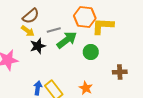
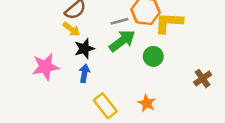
gray line: (54, 30) -> (119, 21), moved
brown cross: (120, 72) -> (203, 78), moved, turned -32
blue arrow: (38, 88) -> (84, 73), moved

